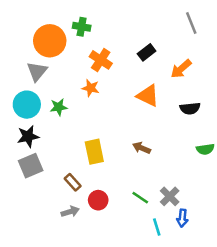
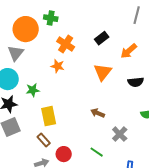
gray line: (191, 23) -> (137, 15), turned 36
orange triangle: (148, 96) -> (103, 72), turned 42
green star: (59, 107) -> (33, 90), moved
yellow rectangle: (94, 152) -> (49, 116), moved
gray cross: (170, 196) -> (120, 134), moved

